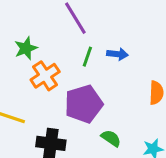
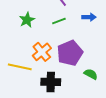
green line: (87, 57) -> (59, 21), moved, turned 56
orange cross: (45, 76) -> (42, 52), moved

